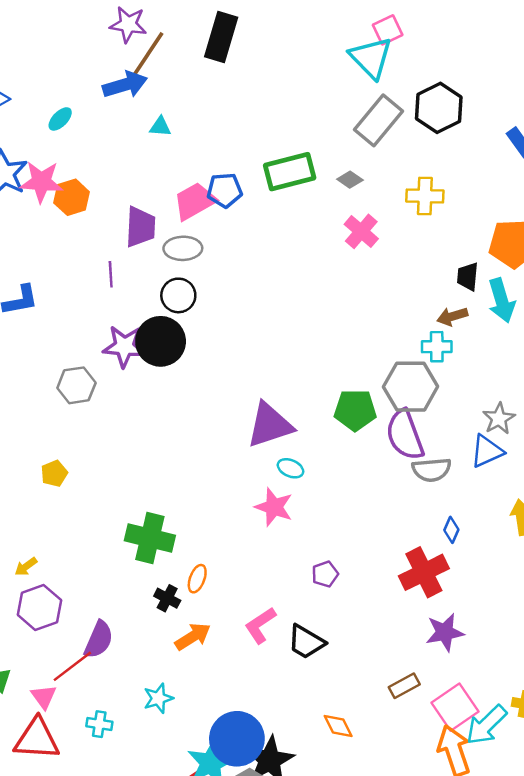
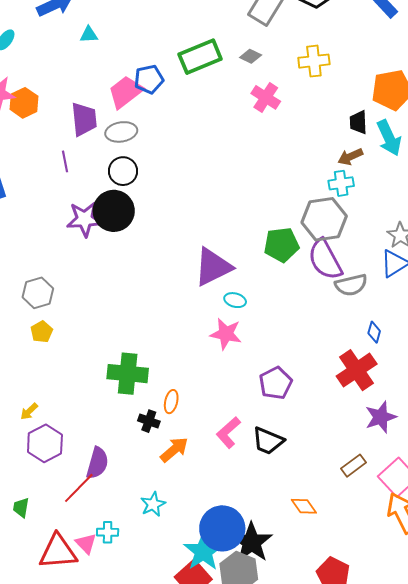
gray hexagon: (76, 385) -> (38, 293), moved
purple pentagon: (325, 574) -> (276, 383), size x1.5
pink triangle: (44, 697) -> (86, 543), moved

